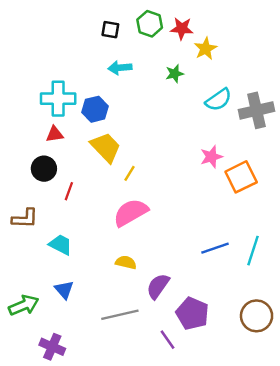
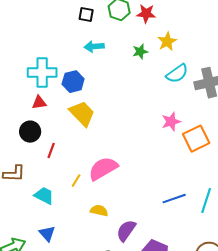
yellow star: (205, 49) -> (167, 42), moved
yellow line: (129, 173) -> (76, 181), moved

